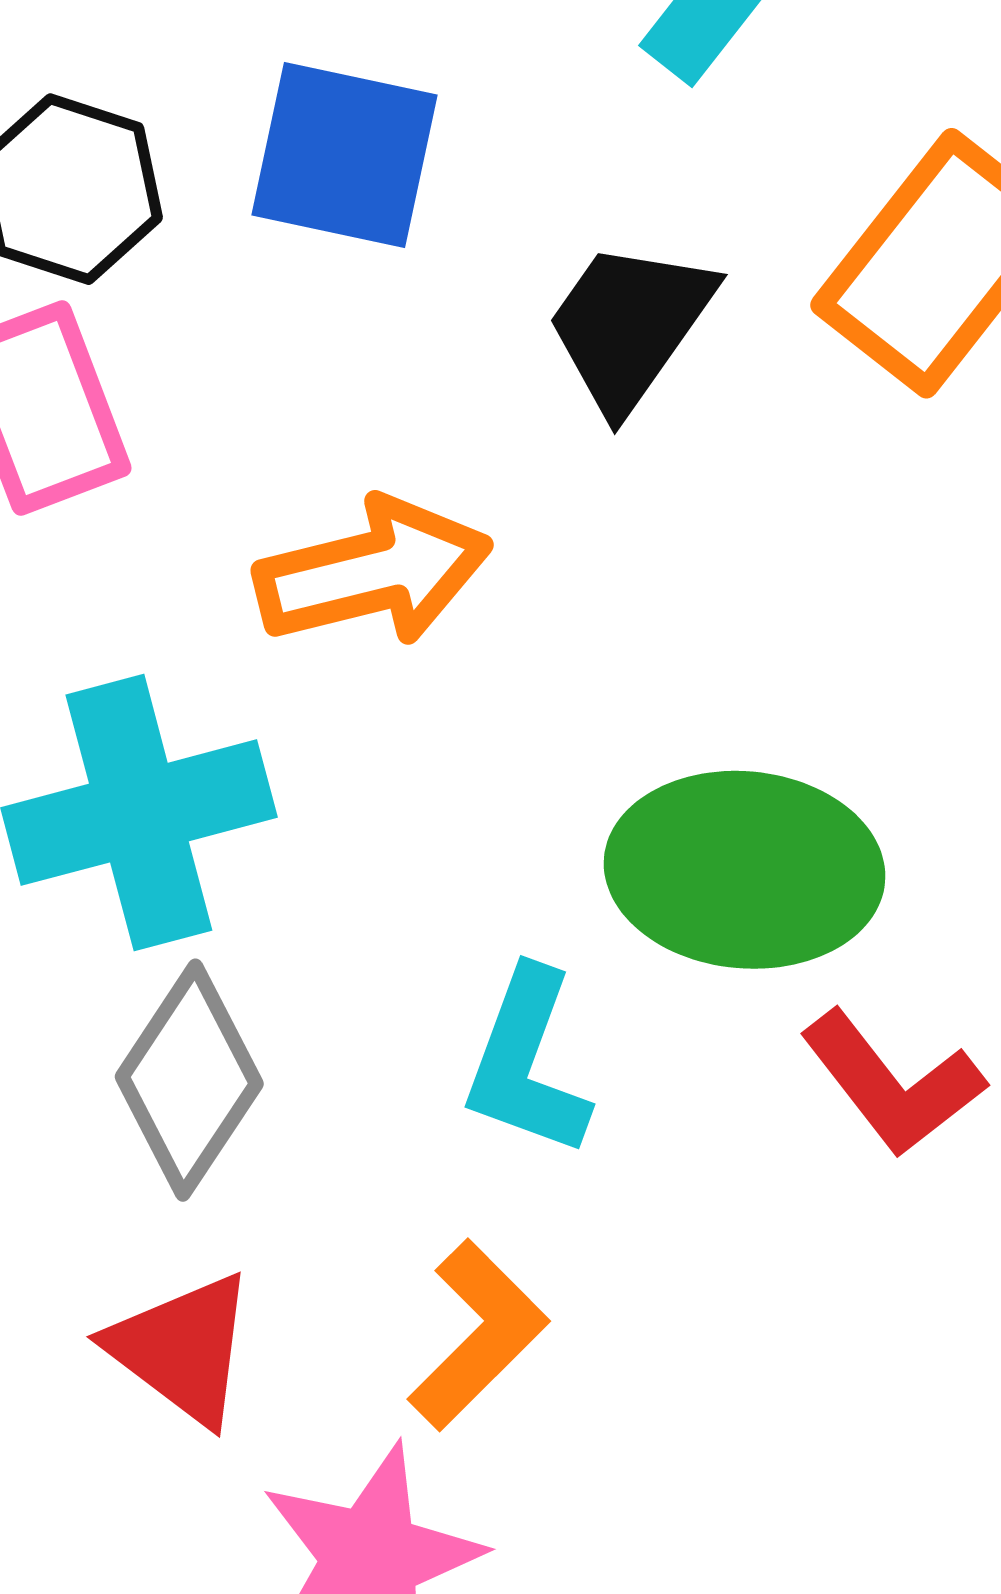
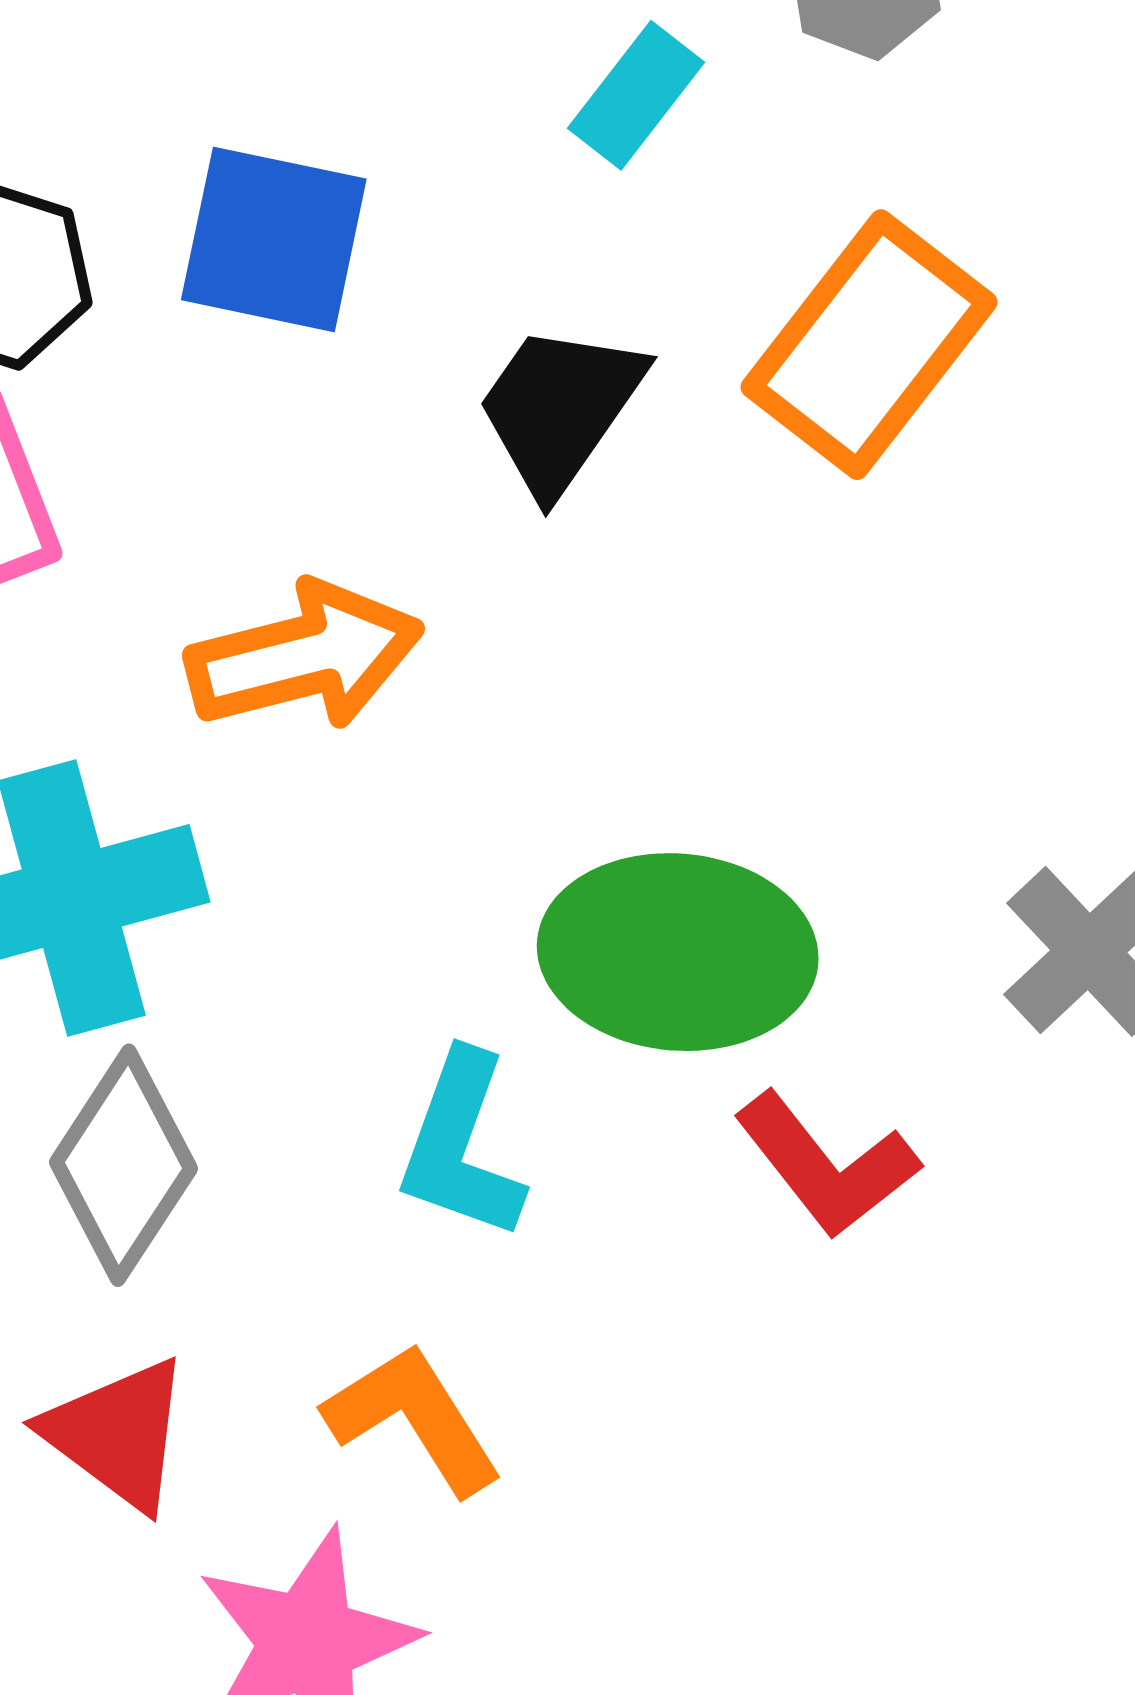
orange L-shape: (478, 1335) -> (413, 1419), turned -77

